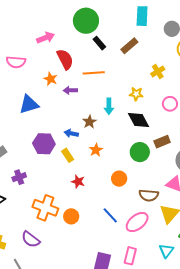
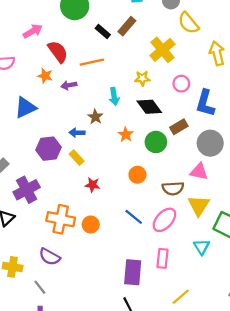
black rectangle: (99, 43) -> (103, 31), moved
yellow cross: (158, 71) -> (162, 50), size x1.6
orange star: (96, 150) -> (126, 135), moved
purple cross: (19, 177) -> (27, 190), size x1.6

